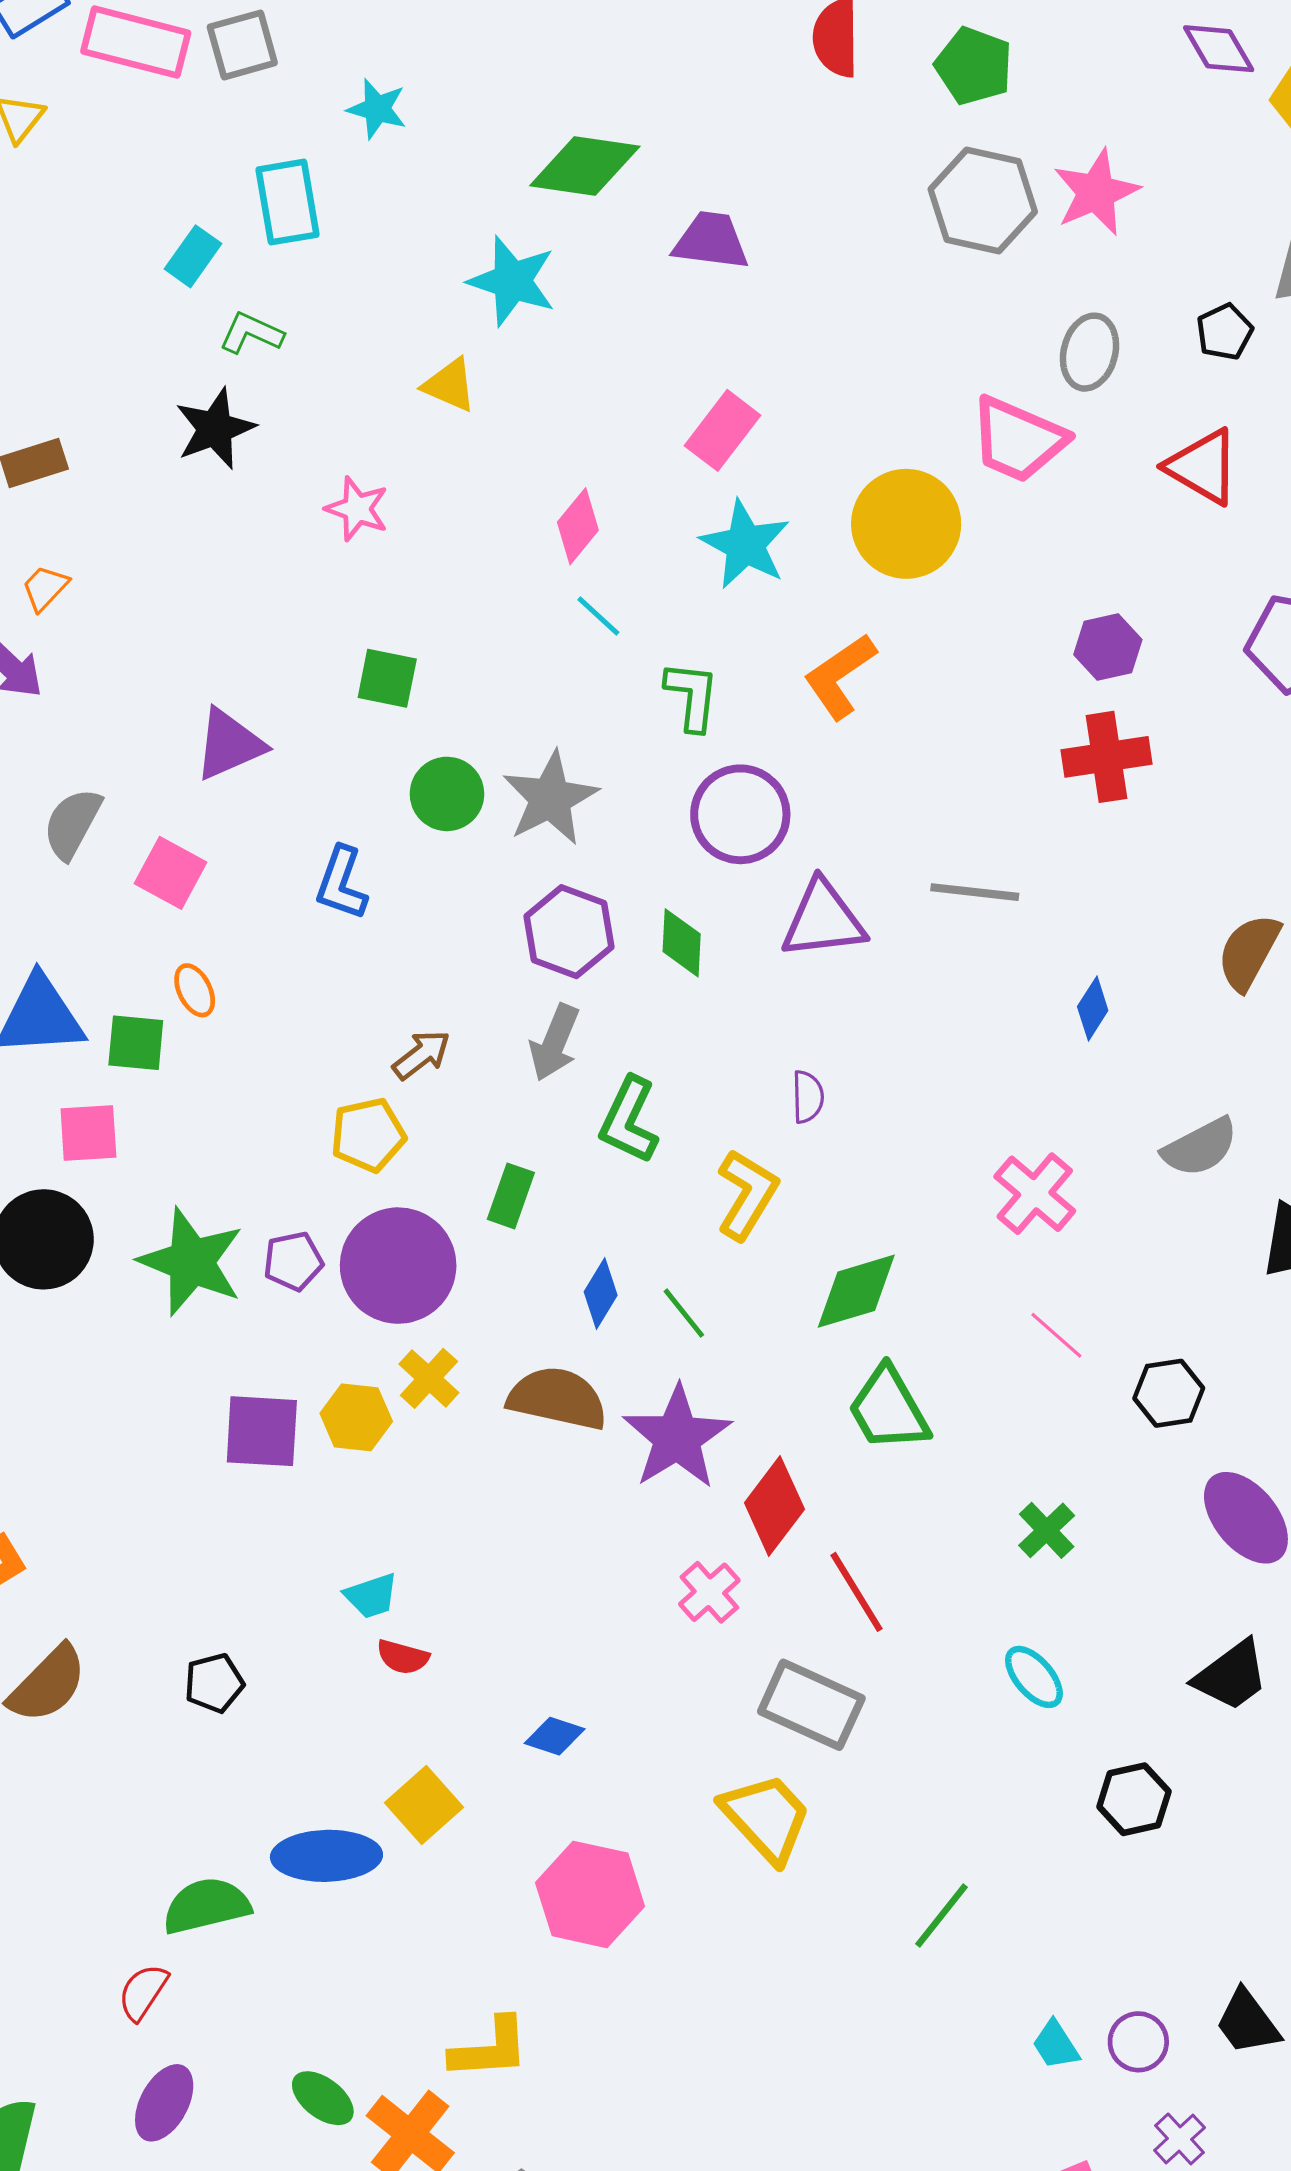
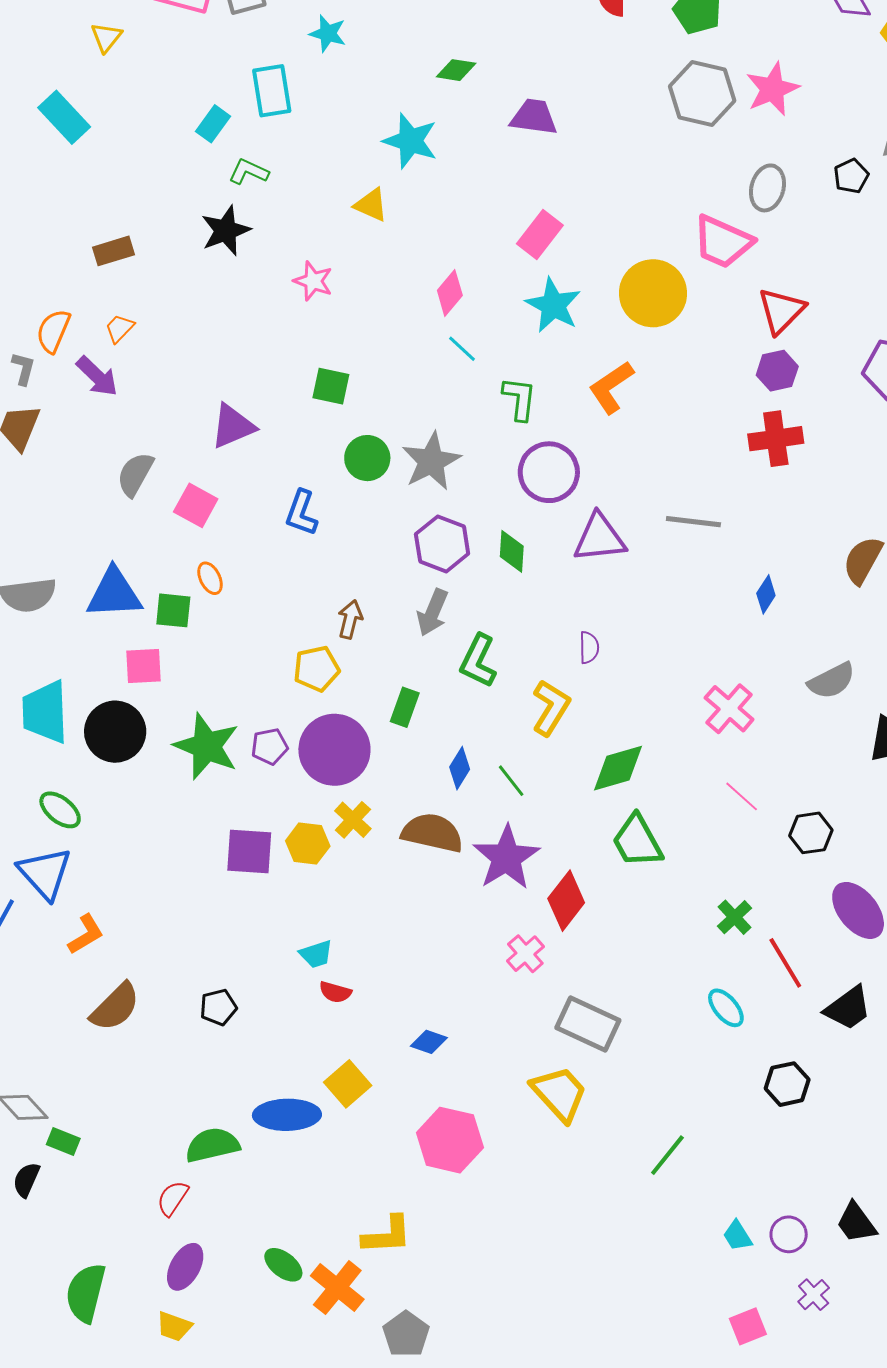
green diamond: (585, 166) -> (456, 70), size x0.6
red triangle: (1203, 467) -> (781, 311), moved, turned 44
brown arrow: (421, 1055) -> (350, 619), turned -39
red line: (856, 1592) -> (785, 963), moved

